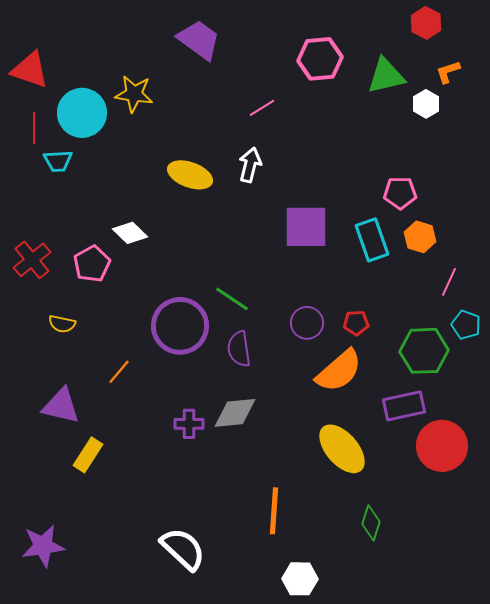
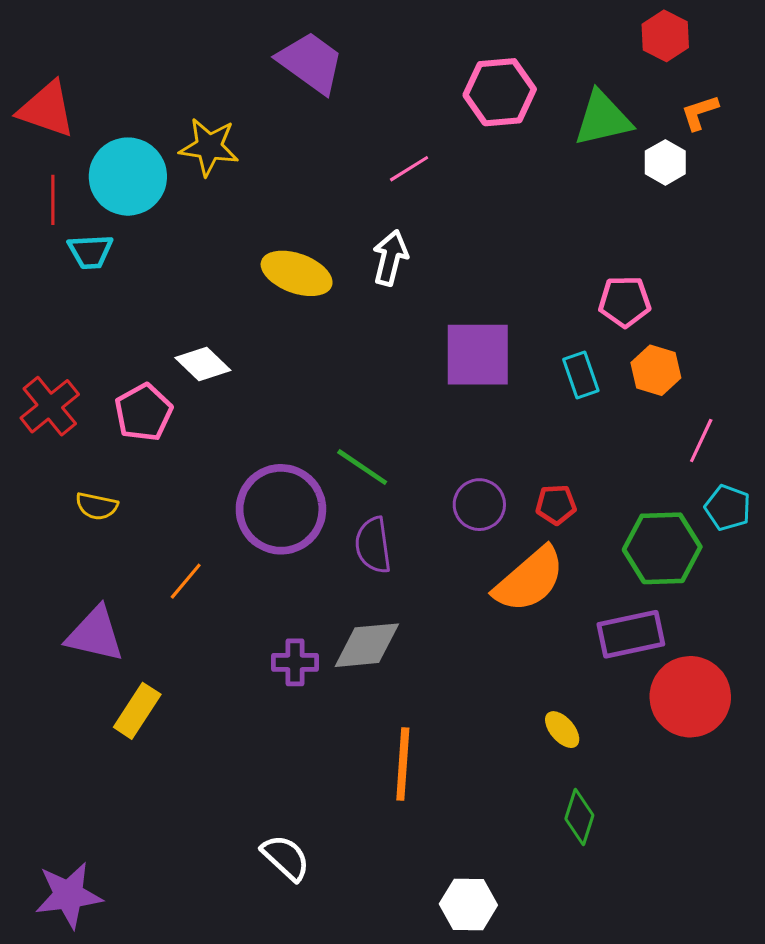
cyan rectangle: (372, 240) -> (581, 375), size x0.7
yellow ellipse: (342, 449) -> (562, 730), moved, size x0.5
orange line: (274, 511) -> (403, 764), moved
purple star: (43, 546) -> (68, 895), moved
white semicircle: (183, 549) -> (286, 858), size x0.7

